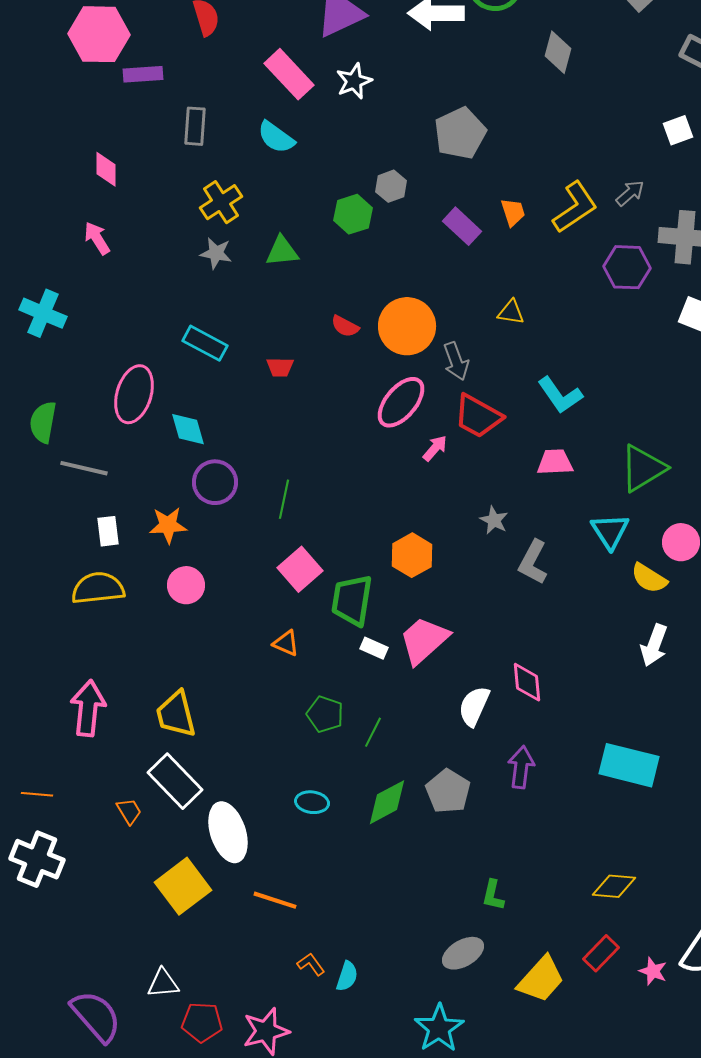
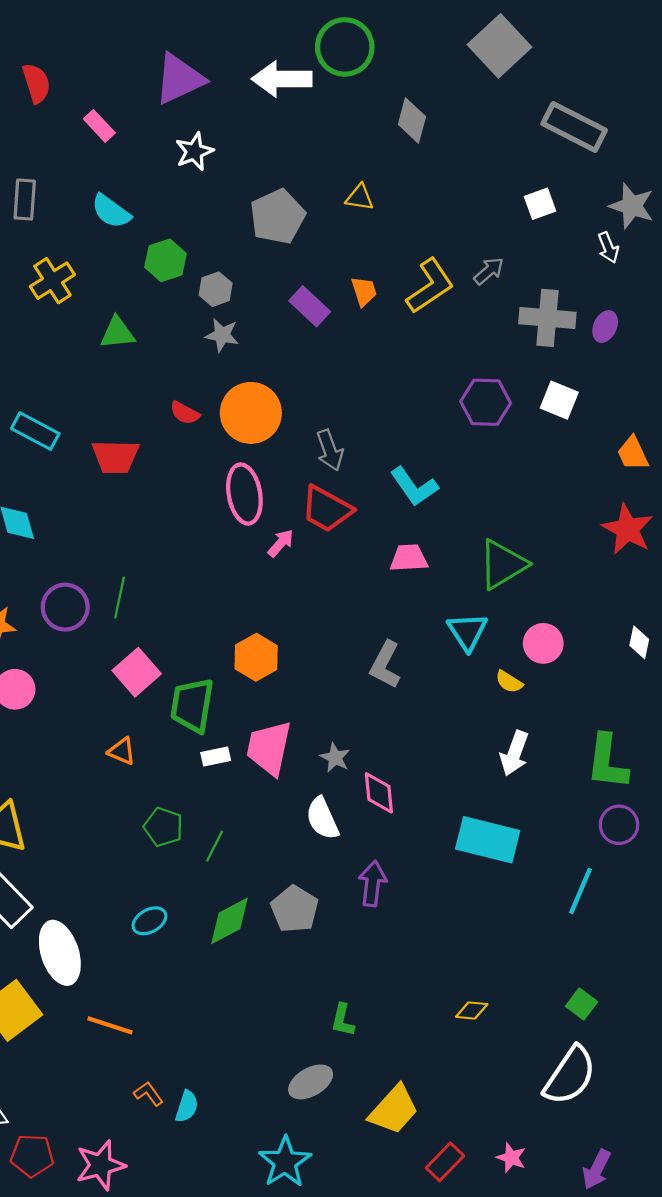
pink rectangle: (289, 74) -> (99, 126), moved, size x0.6
gray pentagon: (460, 133) -> (278, 217), moved
gray hexagon: (391, 186) -> (216, 289), moved
green hexagon: (353, 214) -> (165, 260), moved
gray star: (216, 253) -> (222, 335), moved
purple hexagon: (627, 267) -> (486, 402), moved
yellow triangle: (511, 312) -> (360, 197), moved
gray arrow: (456, 361) -> (330, 450), moved
red trapezoid: (280, 367) -> (115, 457), size x1.6
pink ellipse: (401, 402) -> (244, 494), turned -50
purple circle: (215, 482) -> (65, 607), moved
gray star: (494, 520) -> (335, 758), moved
yellow semicircle: (649, 578) -> (509, 682), size x0.7
pink trapezoid: (424, 640) -> (269, 748), turned -36
white rectangle: (374, 648) -> (216, 757), turned -36
white semicircle: (474, 706) -> (322, 818), turned -48
cyan rectangle: (629, 765) -> (488, 840), moved
cyan ellipse: (312, 802) -> (149, 921), turned -36
yellow diamond: (614, 886) -> (472, 1010), size x0.7
red rectangle: (601, 953) -> (445, 1162), moved
pink star: (653, 971) -> (511, 1158), moved

